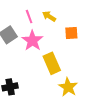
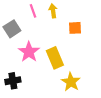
yellow arrow: (49, 16) -> (53, 11), turned 48
pink star: (32, 41) -> (29, 52), moved

